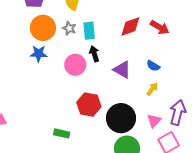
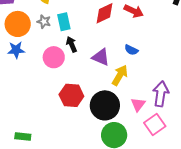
yellow arrow: (152, 89) -> (120, 75), moved, size x1.5
green rectangle: (62, 133) -> (23, 137), moved

